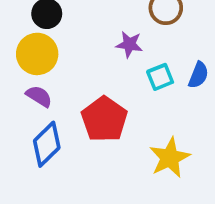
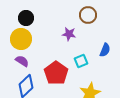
cyan square: (160, 77) -> (81, 61), moved

